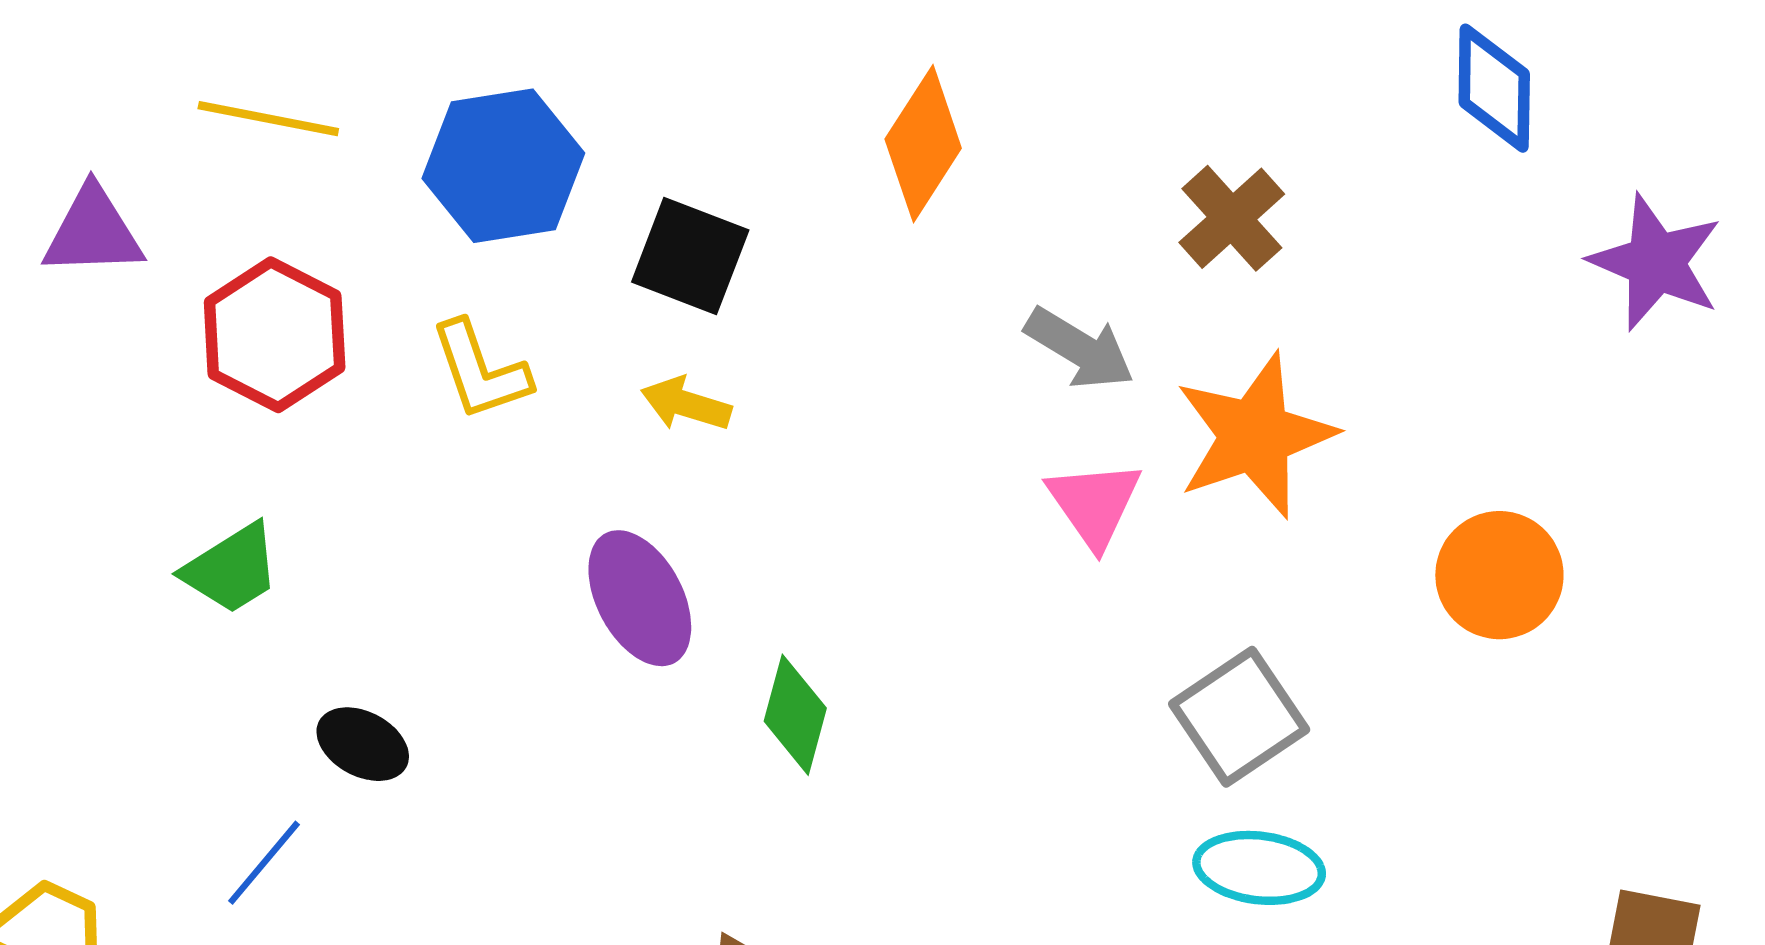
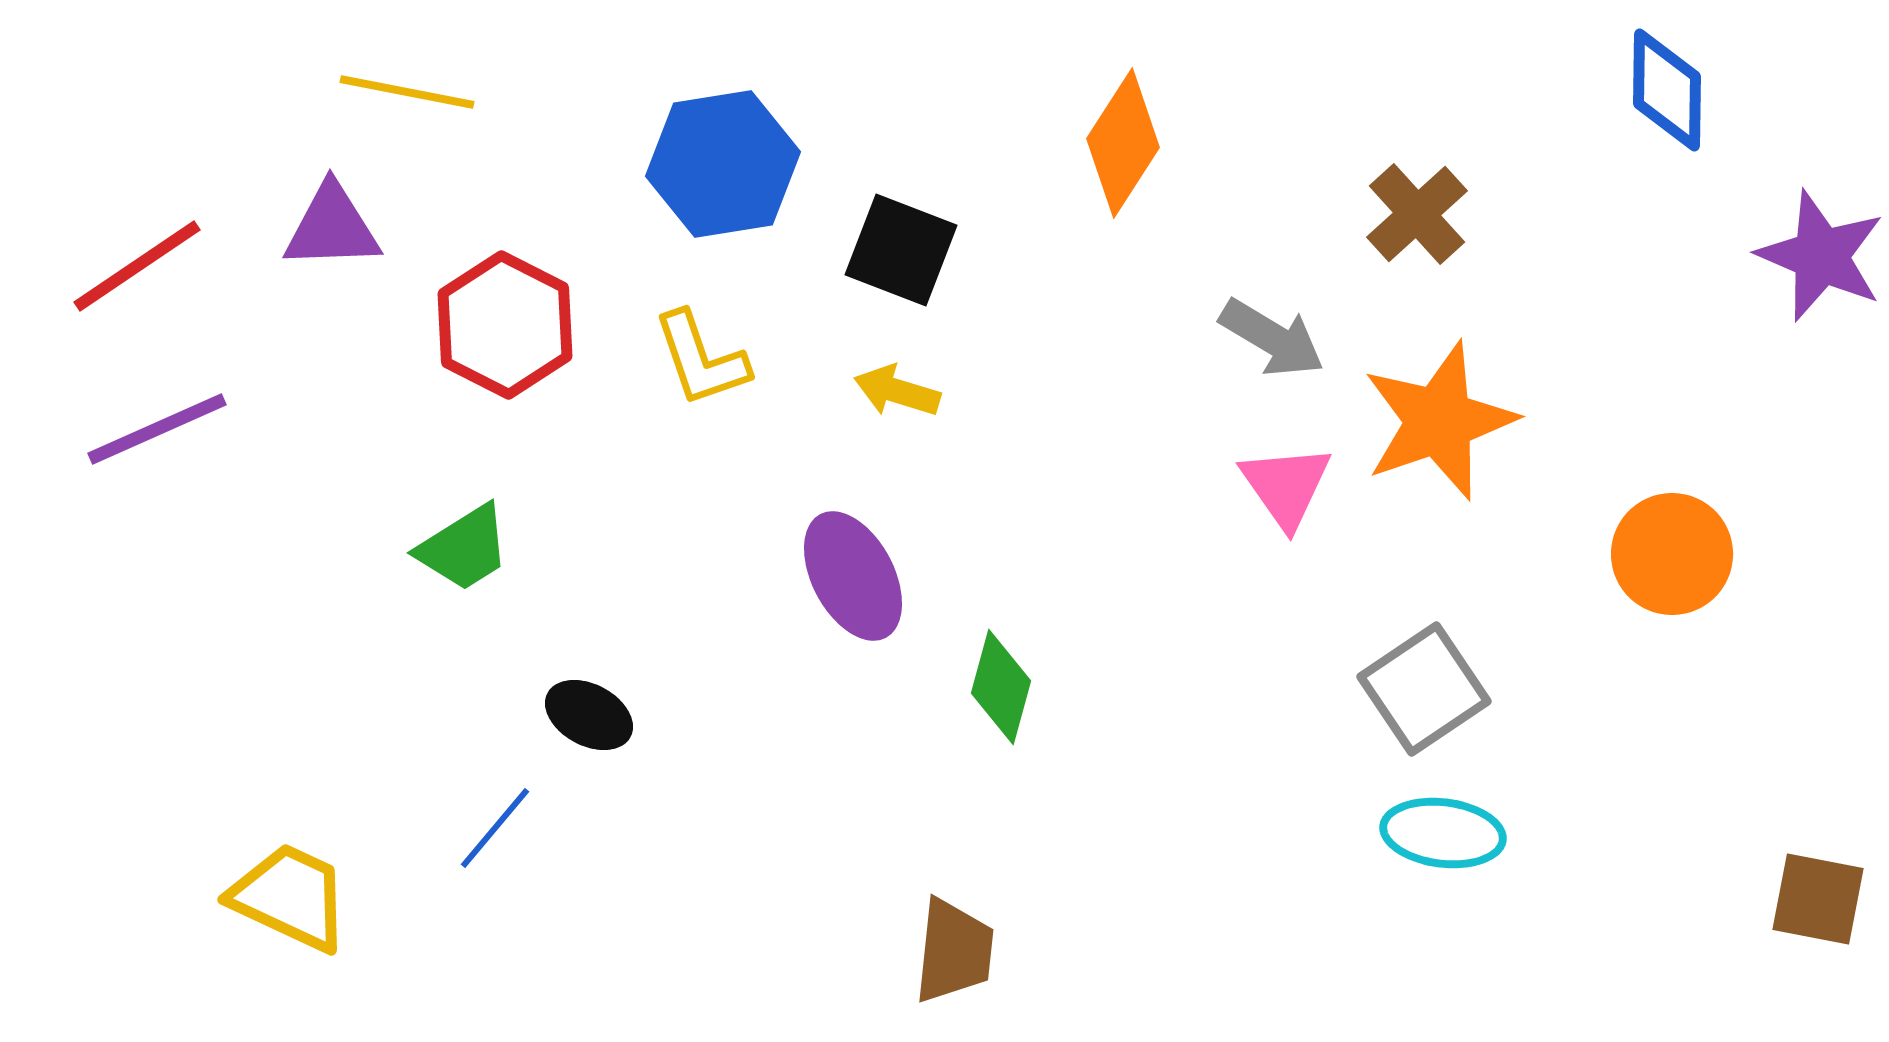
yellow line: (268, 119) -> (407, 92), moved

